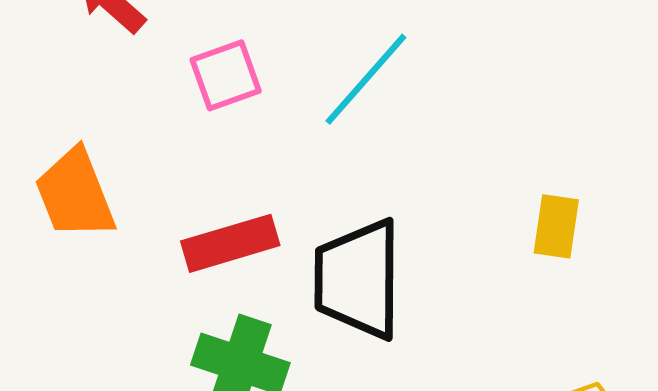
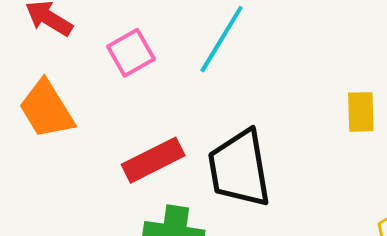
orange trapezoid: (75, 194) -> (47, 109), moved

